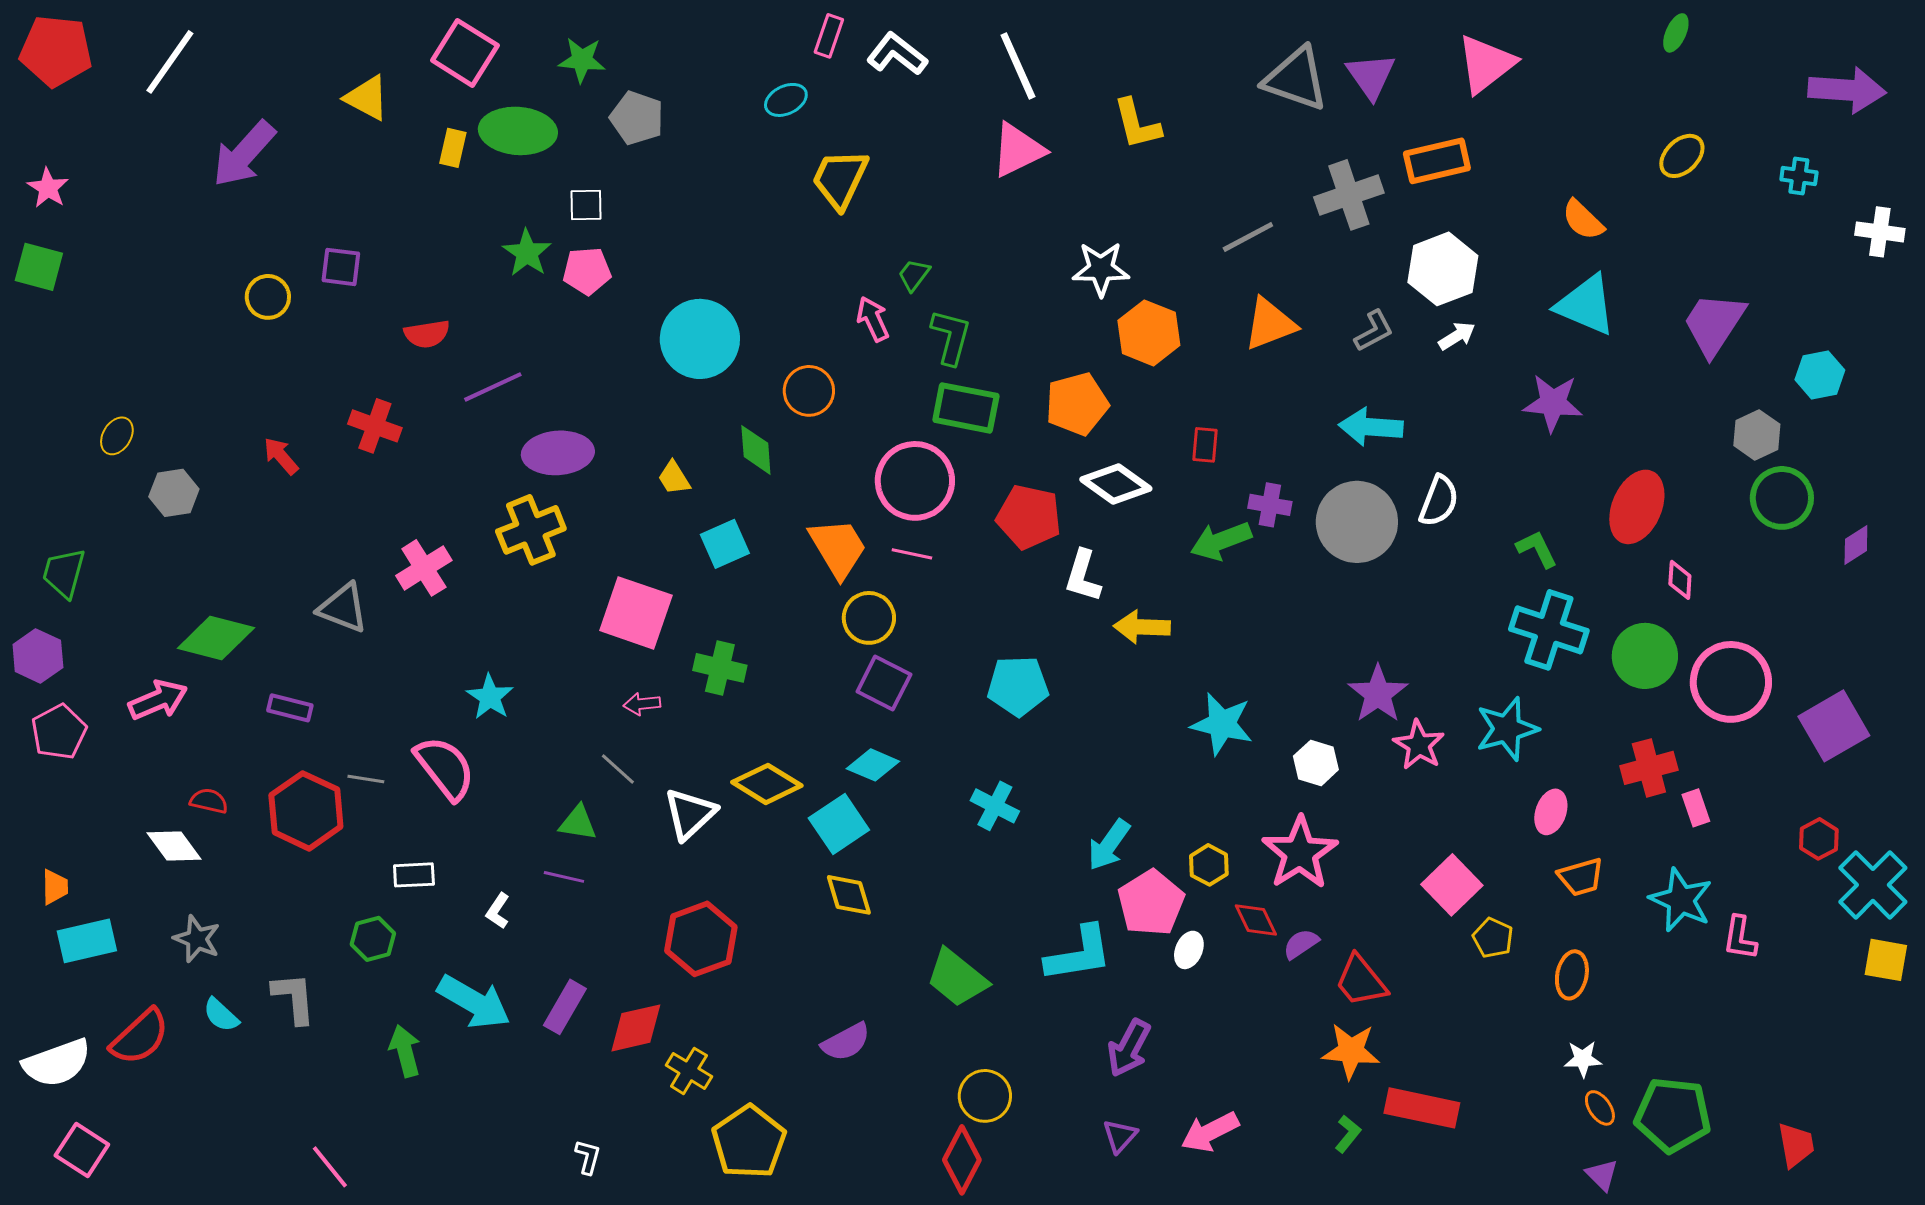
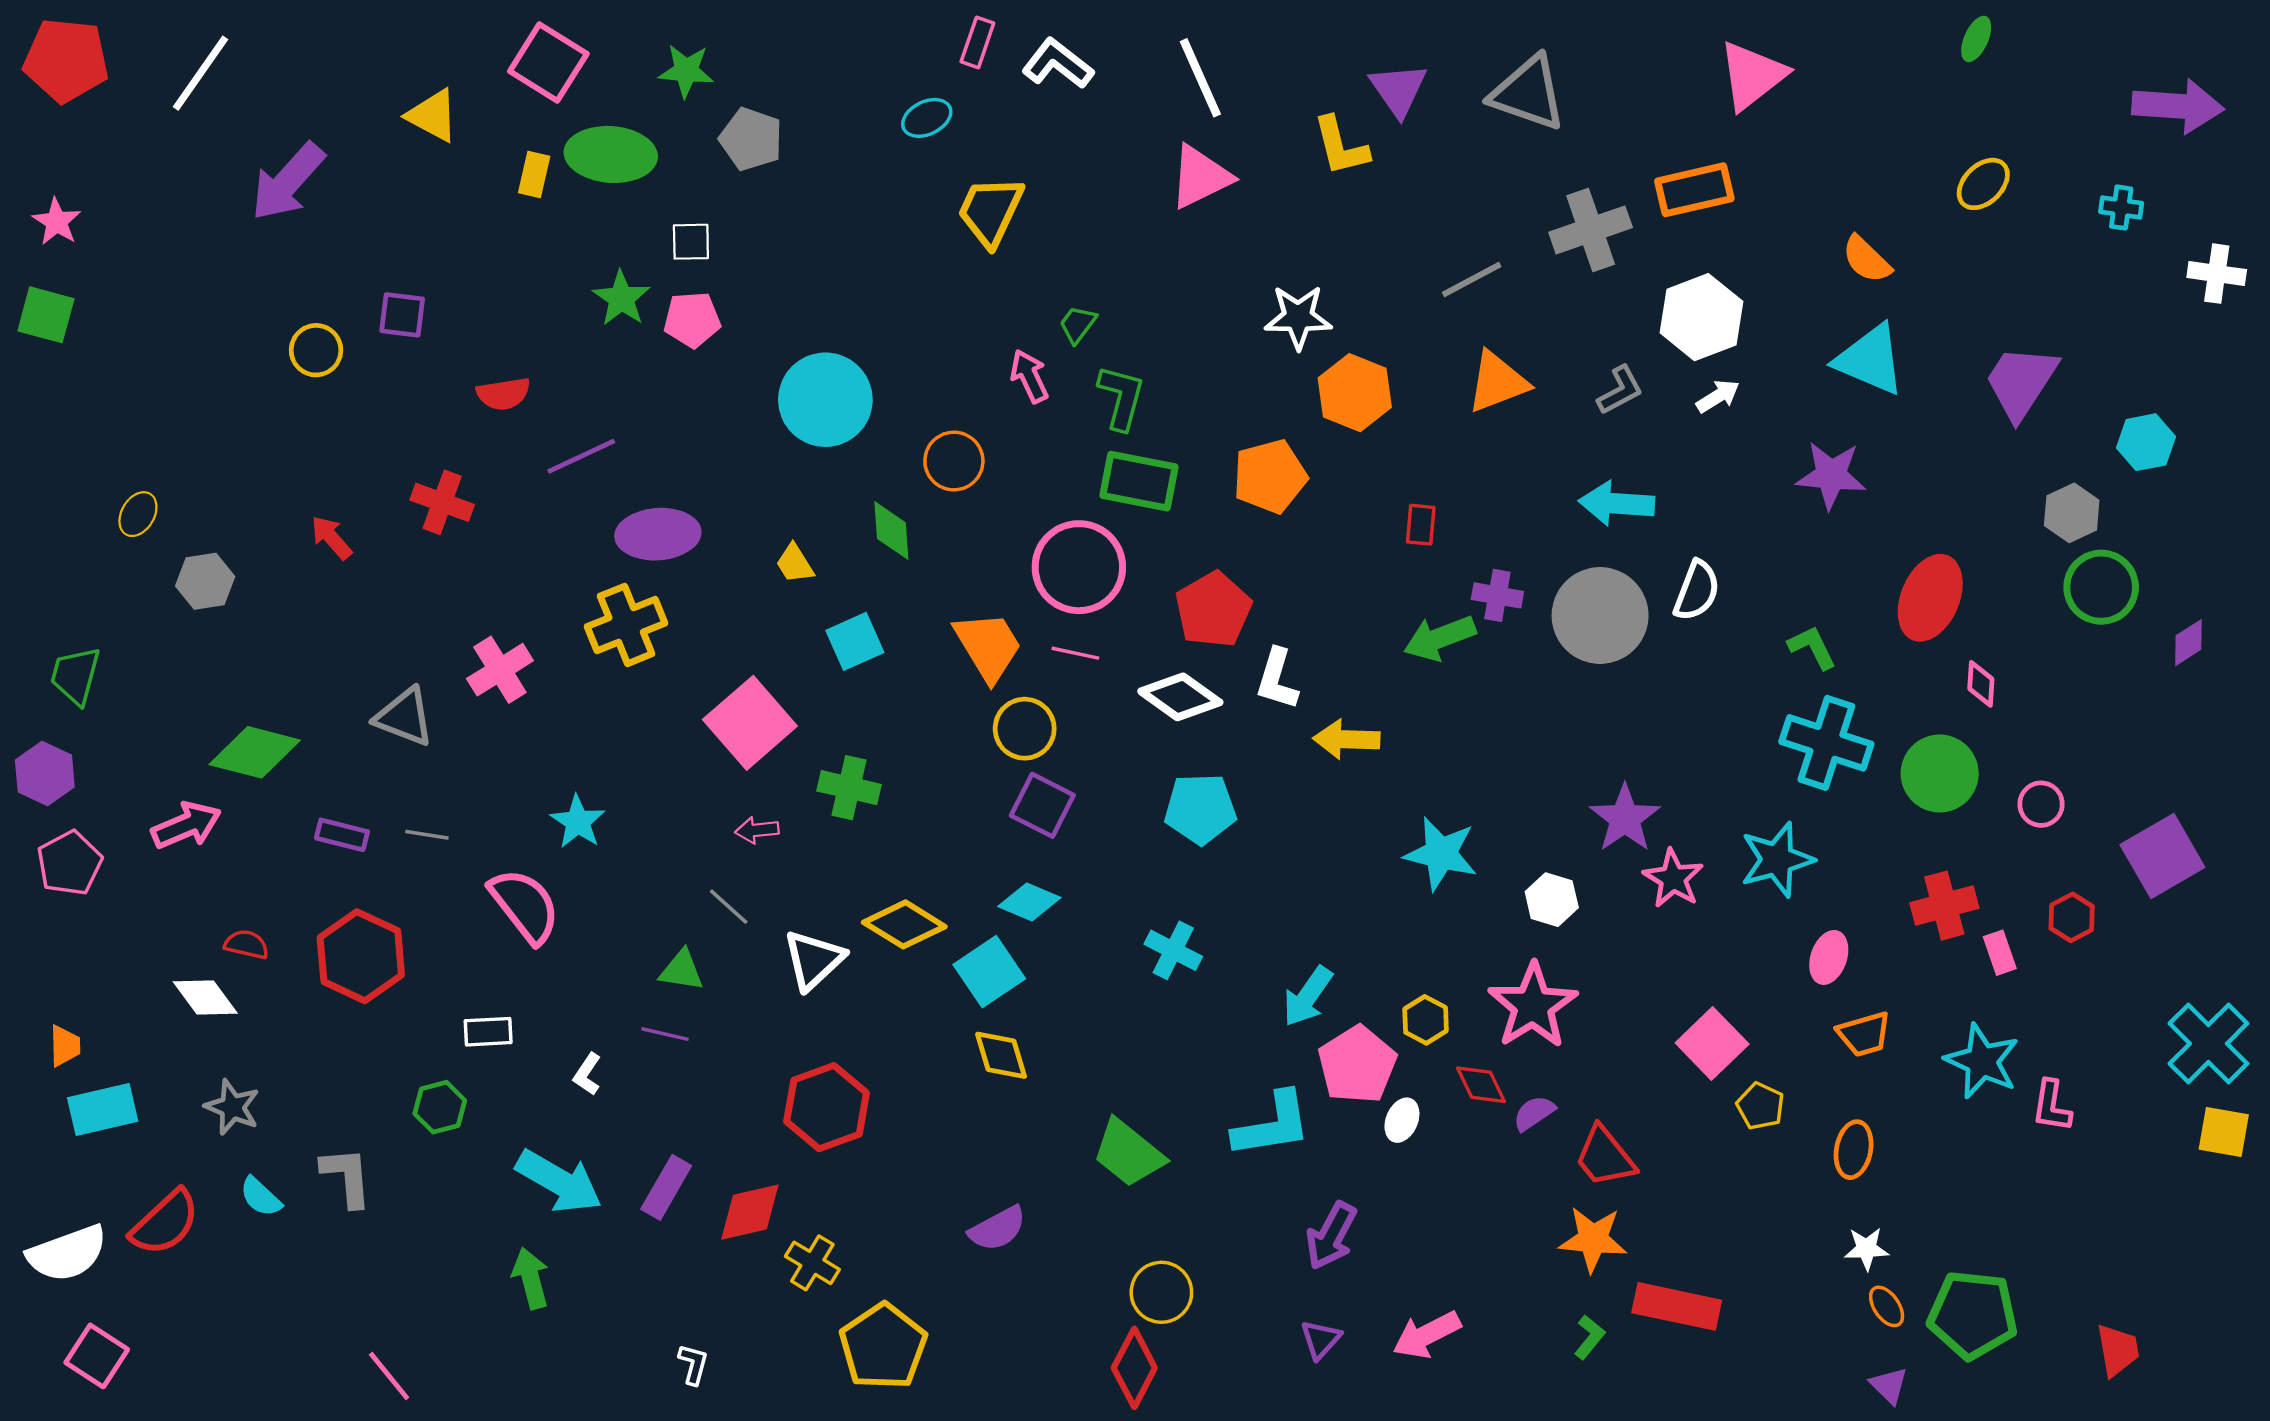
purple triangle: (1371, 76) -> (1398, 90), moved
white diamond: (1116, 484) -> (1180, 697), moved
red pentagon: (1029, 517) -> (1213, 610), turned 30
pink square: (636, 613) -> (750, 723), turned 30
pink circle: (1731, 682) -> (2041, 804), size x0.5
gray line: (366, 779) -> (427, 835), moved
red hexagon: (1819, 839) -> (2072, 917), moved
green arrow: (405, 1051) -> (531, 1278), moved

